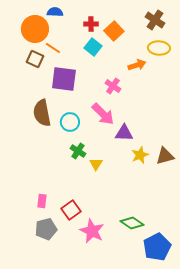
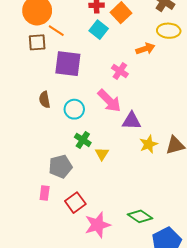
brown square: (35, 59) -> (37, 42), turned -30
brown semicircle: (42, 113) -> (45, 100), size x0.6
gray pentagon: (46, 229) -> (60, 166), moved
pink star: (92, 231) -> (98, 225), turned 30

